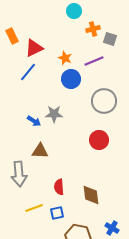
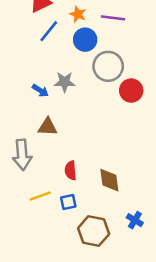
purple line: (94, 61) -> (113, 18), turned 30
blue line: (28, 72) -> (49, 31), moved
gray circle: (104, 101) -> (108, 66), moved
red circle: (99, 140) -> (131, 91), moved

